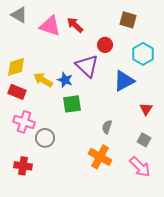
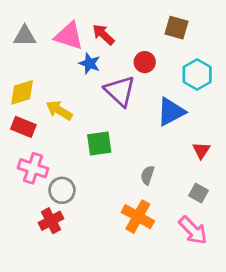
gray triangle: (19, 15) -> (25, 36), moved, turned -30
blue star: (65, 80) -> (90, 63), moved
red cross: (23, 166) -> (51, 221), moved, turned -36

